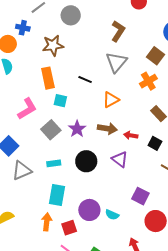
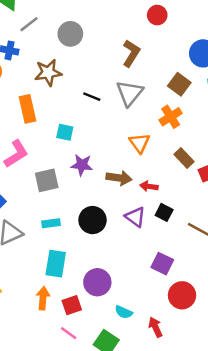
orange rectangle: (48, 78) -> (27, 109), moved
black line: (85, 80) -> (92, 97), moved
orange triangle: (111, 100) -> (139, 143), moved, turned -36
cyan square: (60, 101) -> (65, 132), moved
purple star: (77, 129) -> (82, 165), moved, turned -30
gray square: (51, 130) -> (47, 180), turned 30
black square: (155, 143) -> (164, 212), moved
cyan semicircle: (112, 215) -> (124, 312), moved

